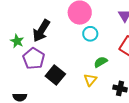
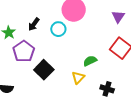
black arrow: (41, 31) -> (34, 24), size x0.6
cyan circle: (90, 34) -> (58, 29), moved

